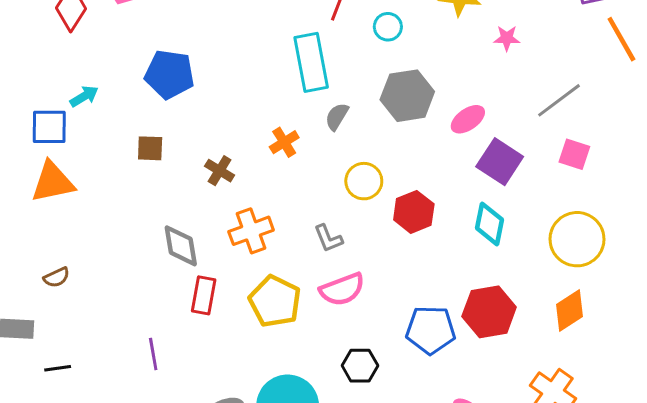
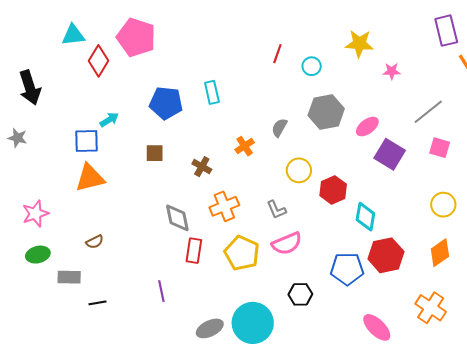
cyan rectangle: (311, 62) -> (212, 92), moved, size x0.6
cyan diamond: (489, 224) -> (365, 217), moved
yellow circle: (577, 239) -> (443, 205), size x0.7

